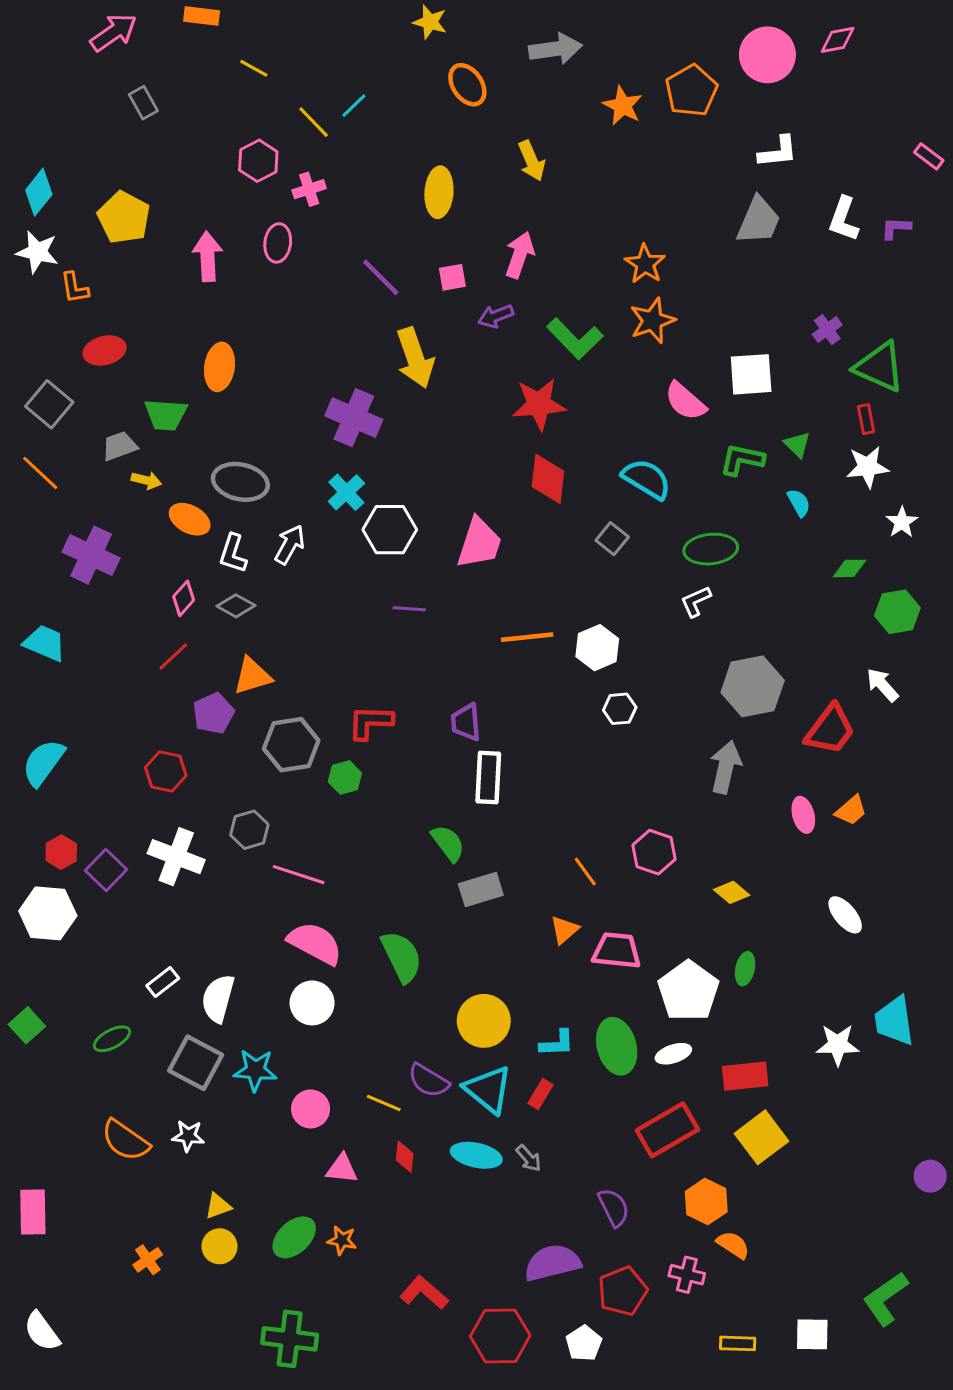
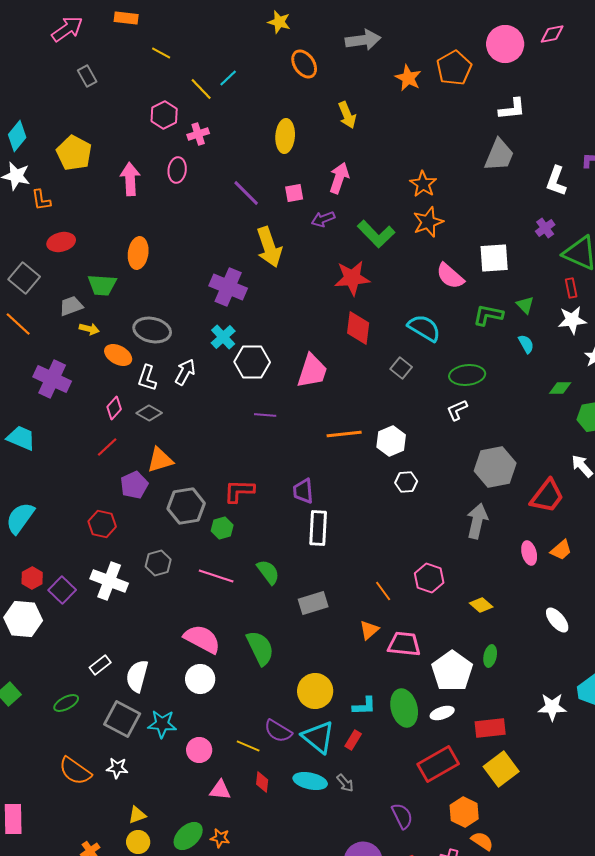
white L-shape: (844, 219) -> (556, 181), moved
green semicircle: (448, 843) -> (268, 572), moved
pink line: (299, 875) -> (216, 576), moved

